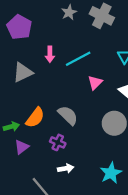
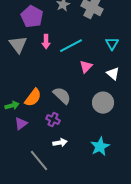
purple pentagon: (19, 27) -> (32, 17), moved
gray triangle: (23, 72) -> (18, 45), moved, turned -42

